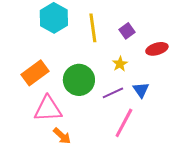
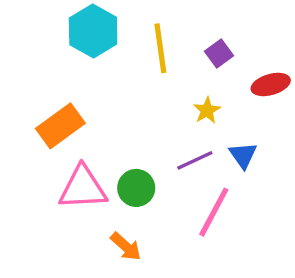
green circle: (79, 80) -> (136, 188), moved, size x0.7
orange arrow: (62, 136) -> (126, 247), moved

